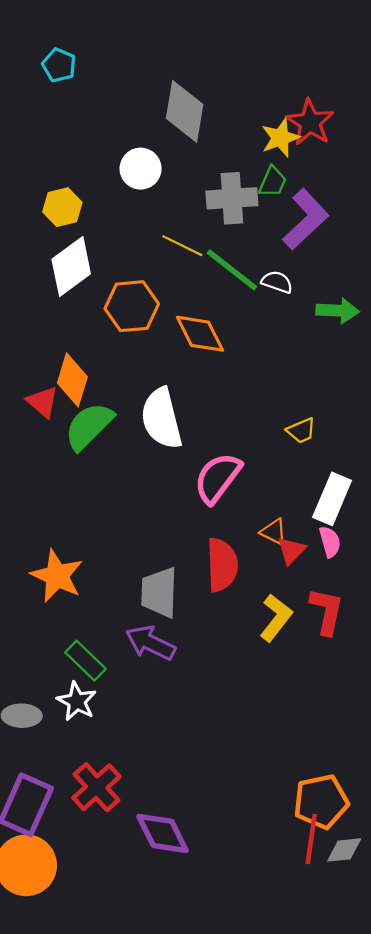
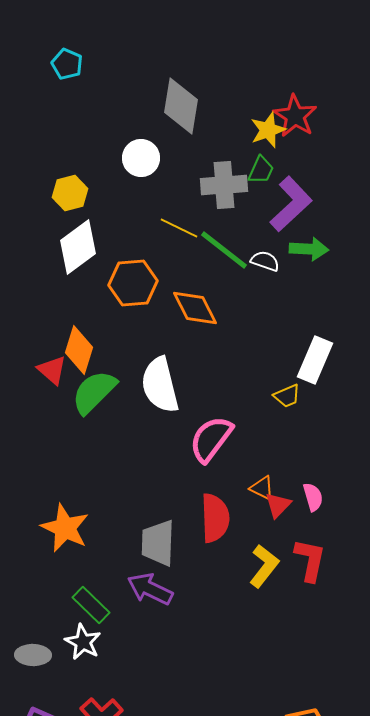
green arrow: (338, 311) -> (309, 249), moved
white rectangle: (332, 499) -> (315, 360), moved

